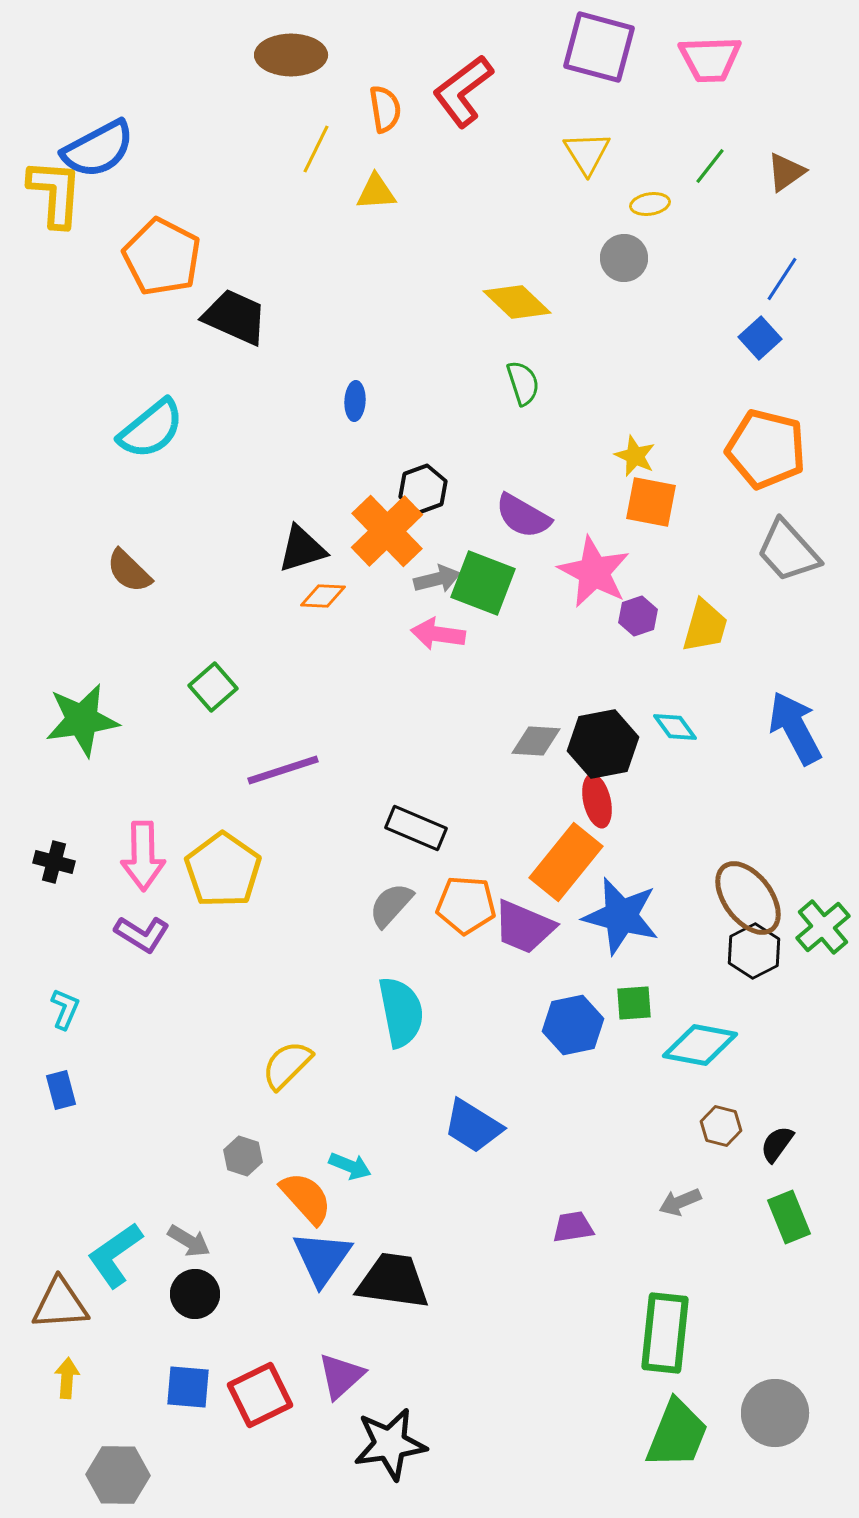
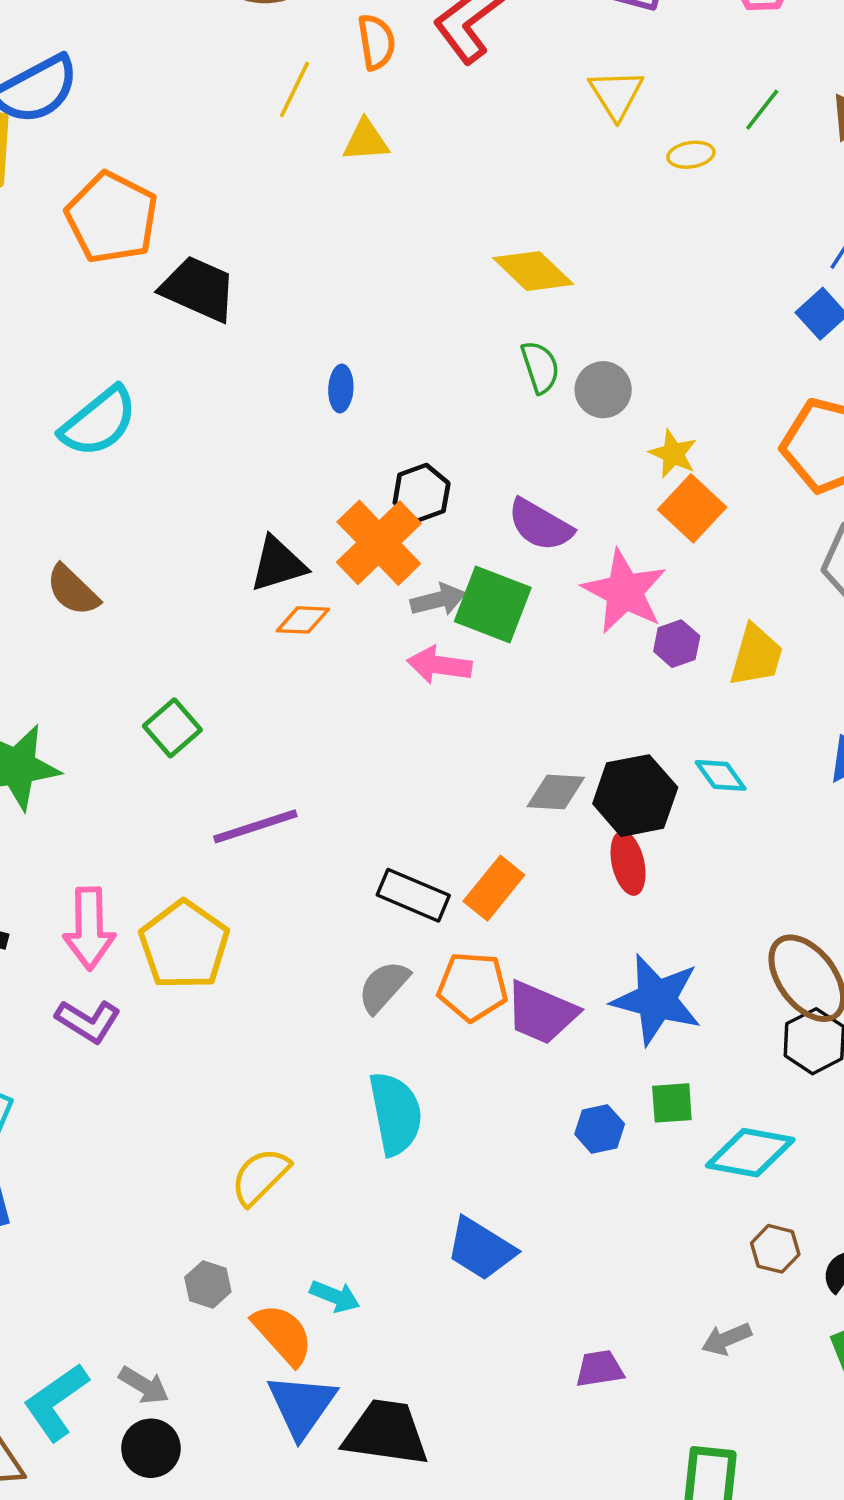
gray circle: (624, 258) -> (603, 390), moved
orange square: (651, 502) -> (692, 508), turned 32
orange rectangle: (566, 862) -> (494, 888), moved, size x0.7
blue hexagon: (573, 1025) -> (600, 1129), size x0.7

